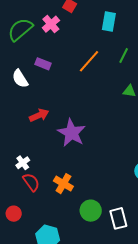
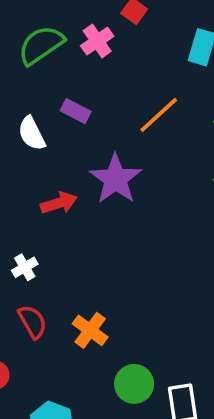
purple star: (71, 133) -> (116, 179), moved
white cross: (23, 163) -> (25, 267), moved

